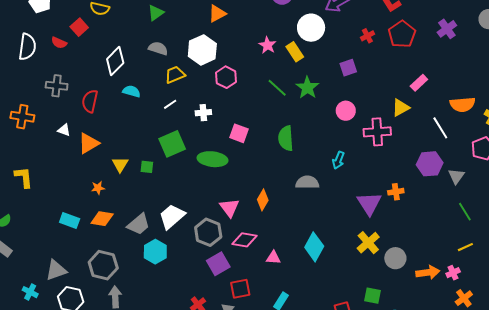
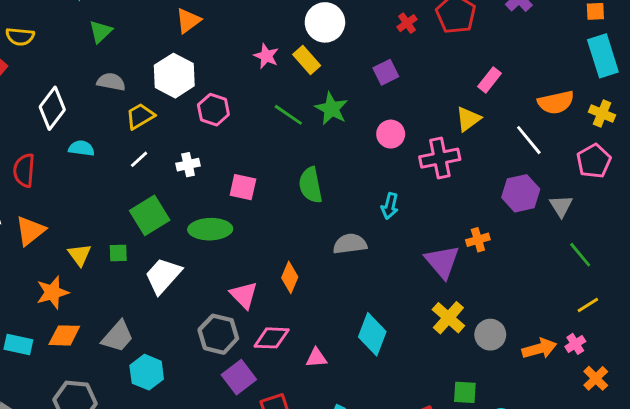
orange star: (98, 188) -> (52, 292), size x1.6
white trapezoid: (172, 216) -> (163, 276), moved

